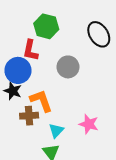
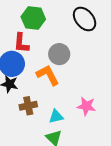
orange L-shape: (41, 101) -> (48, 75), moved
cyan triangle: (56, 131) -> (56, 117), turned 42

